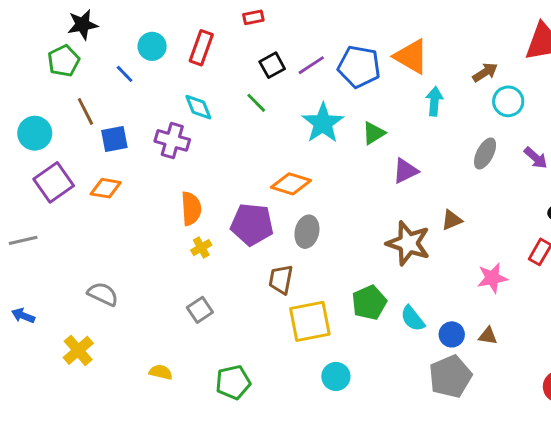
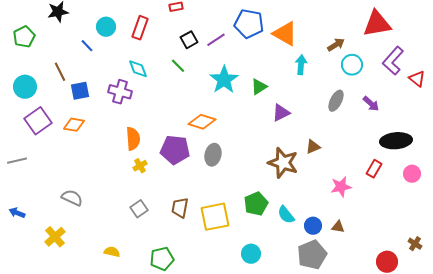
green pentagon: (64, 61) -> (24, 37), moved
blue pentagon: (359, 67) -> (249, 24), moved
brown trapezoid: (281, 279) -> (180, 208), moved
cyan circle: (336, 376) -> (251, 254), moved

